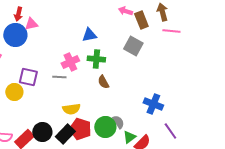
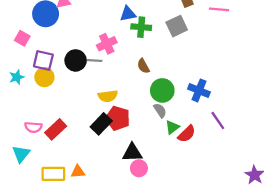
gray square: (133, 46) -> (177, 26), turned 36
green cross: (96, 59) -> (141, 27), moved
purple square: (28, 77) -> (43, 60), moved
green circle: (105, 127) -> (162, 90), moved
black circle: (42, 132) -> (76, 60), moved

